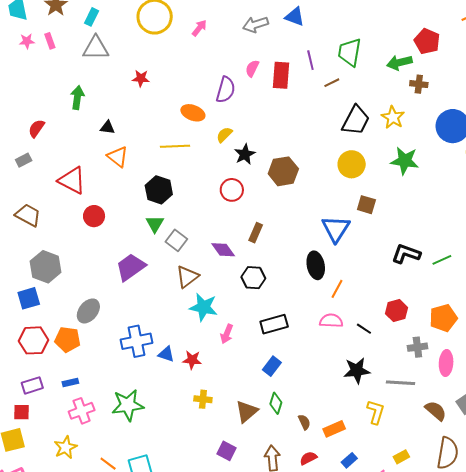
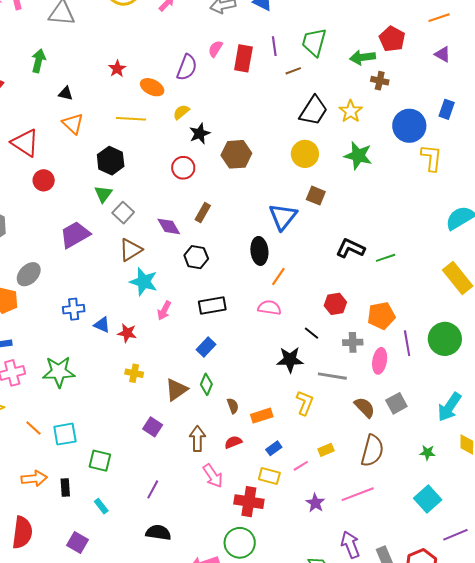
red star: (141, 78) -> (117, 69), moved, turned 30
black line: (364, 329) -> (312, 333), moved
blue cross: (137, 341) -> (74, 309), size x0.7

